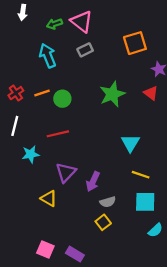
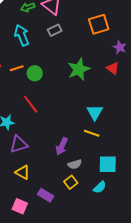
red line: (58, 134) -> (31, 104), turned 66
purple triangle: (66, 172) -> (19, 144), moved, turned 30
yellow line: (141, 175) -> (92, 133), moved
yellow triangle: (49, 198) -> (23, 172), moved
cyan semicircle: (155, 230) -> (100, 187), moved
purple rectangle: (75, 254) -> (46, 195), moved

